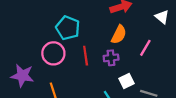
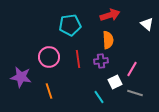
cyan pentagon: (68, 28) -> (70, 25), moved, turned -30
orange semicircle: (119, 35) -> (108, 40), turned -30
pink line: (145, 48) -> (132, 69), moved

